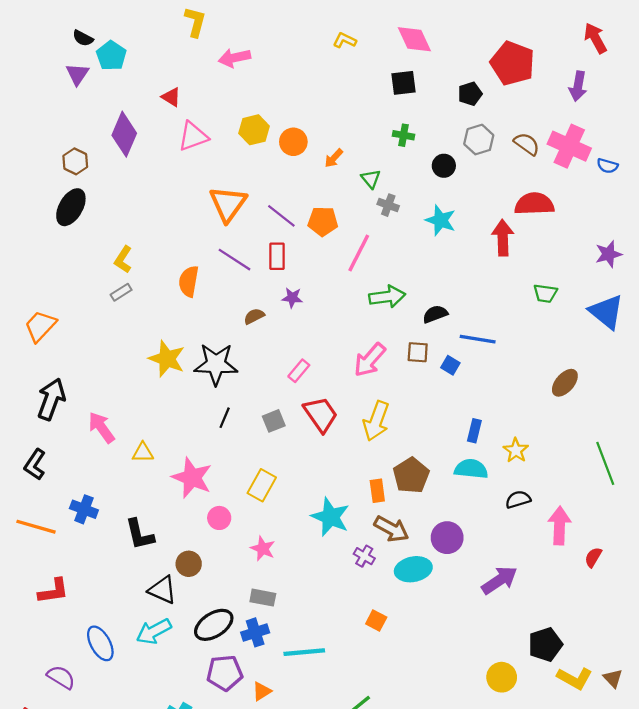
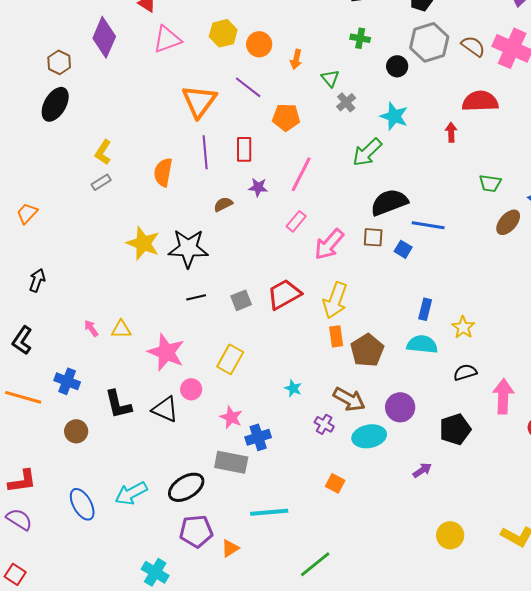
gray hexagon: (479, 140) -> (429, 42), size x1.4
orange arrow: (334, 158) -> (296, 59), turned -30
gray cross: (388, 205) -> (346, 102), turned 30
purple line: (281, 216) -> (248, 87), moved
red arrow: (503, 238) -> (451, 132), size x0.6
pink line: (359, 253) -> (301, 174), moved
purple line: (234, 260) -> (205, 152), turned 52
green arrow: (387, 297) -> (367, 152), moved, turned 144
black semicircle: (435, 314) -> (389, 202), size x1.6
orange trapezoid: (40, 326) -> (27, 213), size x0.7
pink rectangle: (299, 371) -> (296, 221), moved
brown ellipse: (565, 383) -> (508, 222), moved
black arrow: (51, 399) -> (37, 280), size x0.6
red trapezoid: (321, 414) -> (284, 294), turned -84
black line: (225, 418) -> (196, 297), turned 54
pink arrow: (101, 427) -> (91, 328), moved, size x0.6
orange rectangle: (377, 491) -> (336, 336), moved
cyan star: (330, 517) -> (293, 388), size x0.5
brown circle: (189, 564) -> (76, 431), moved
purple arrow: (499, 580) -> (422, 470), moved, size x0.6
black triangle: (162, 590) -> (165, 409), moved
red L-shape: (53, 591) -> (22, 481), moved
gray rectangle: (263, 598) -> (231, 462), size x1.4
blue cross: (255, 632) -> (258, 437), moved
black pentagon: (545, 644) -> (455, 429), moved
purple semicircle: (61, 677) -> (19, 519), moved

